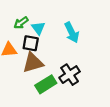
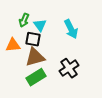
green arrow: (21, 23) -> (24, 20), turned -32
green rectangle: (46, 84) -> (36, 77), moved

